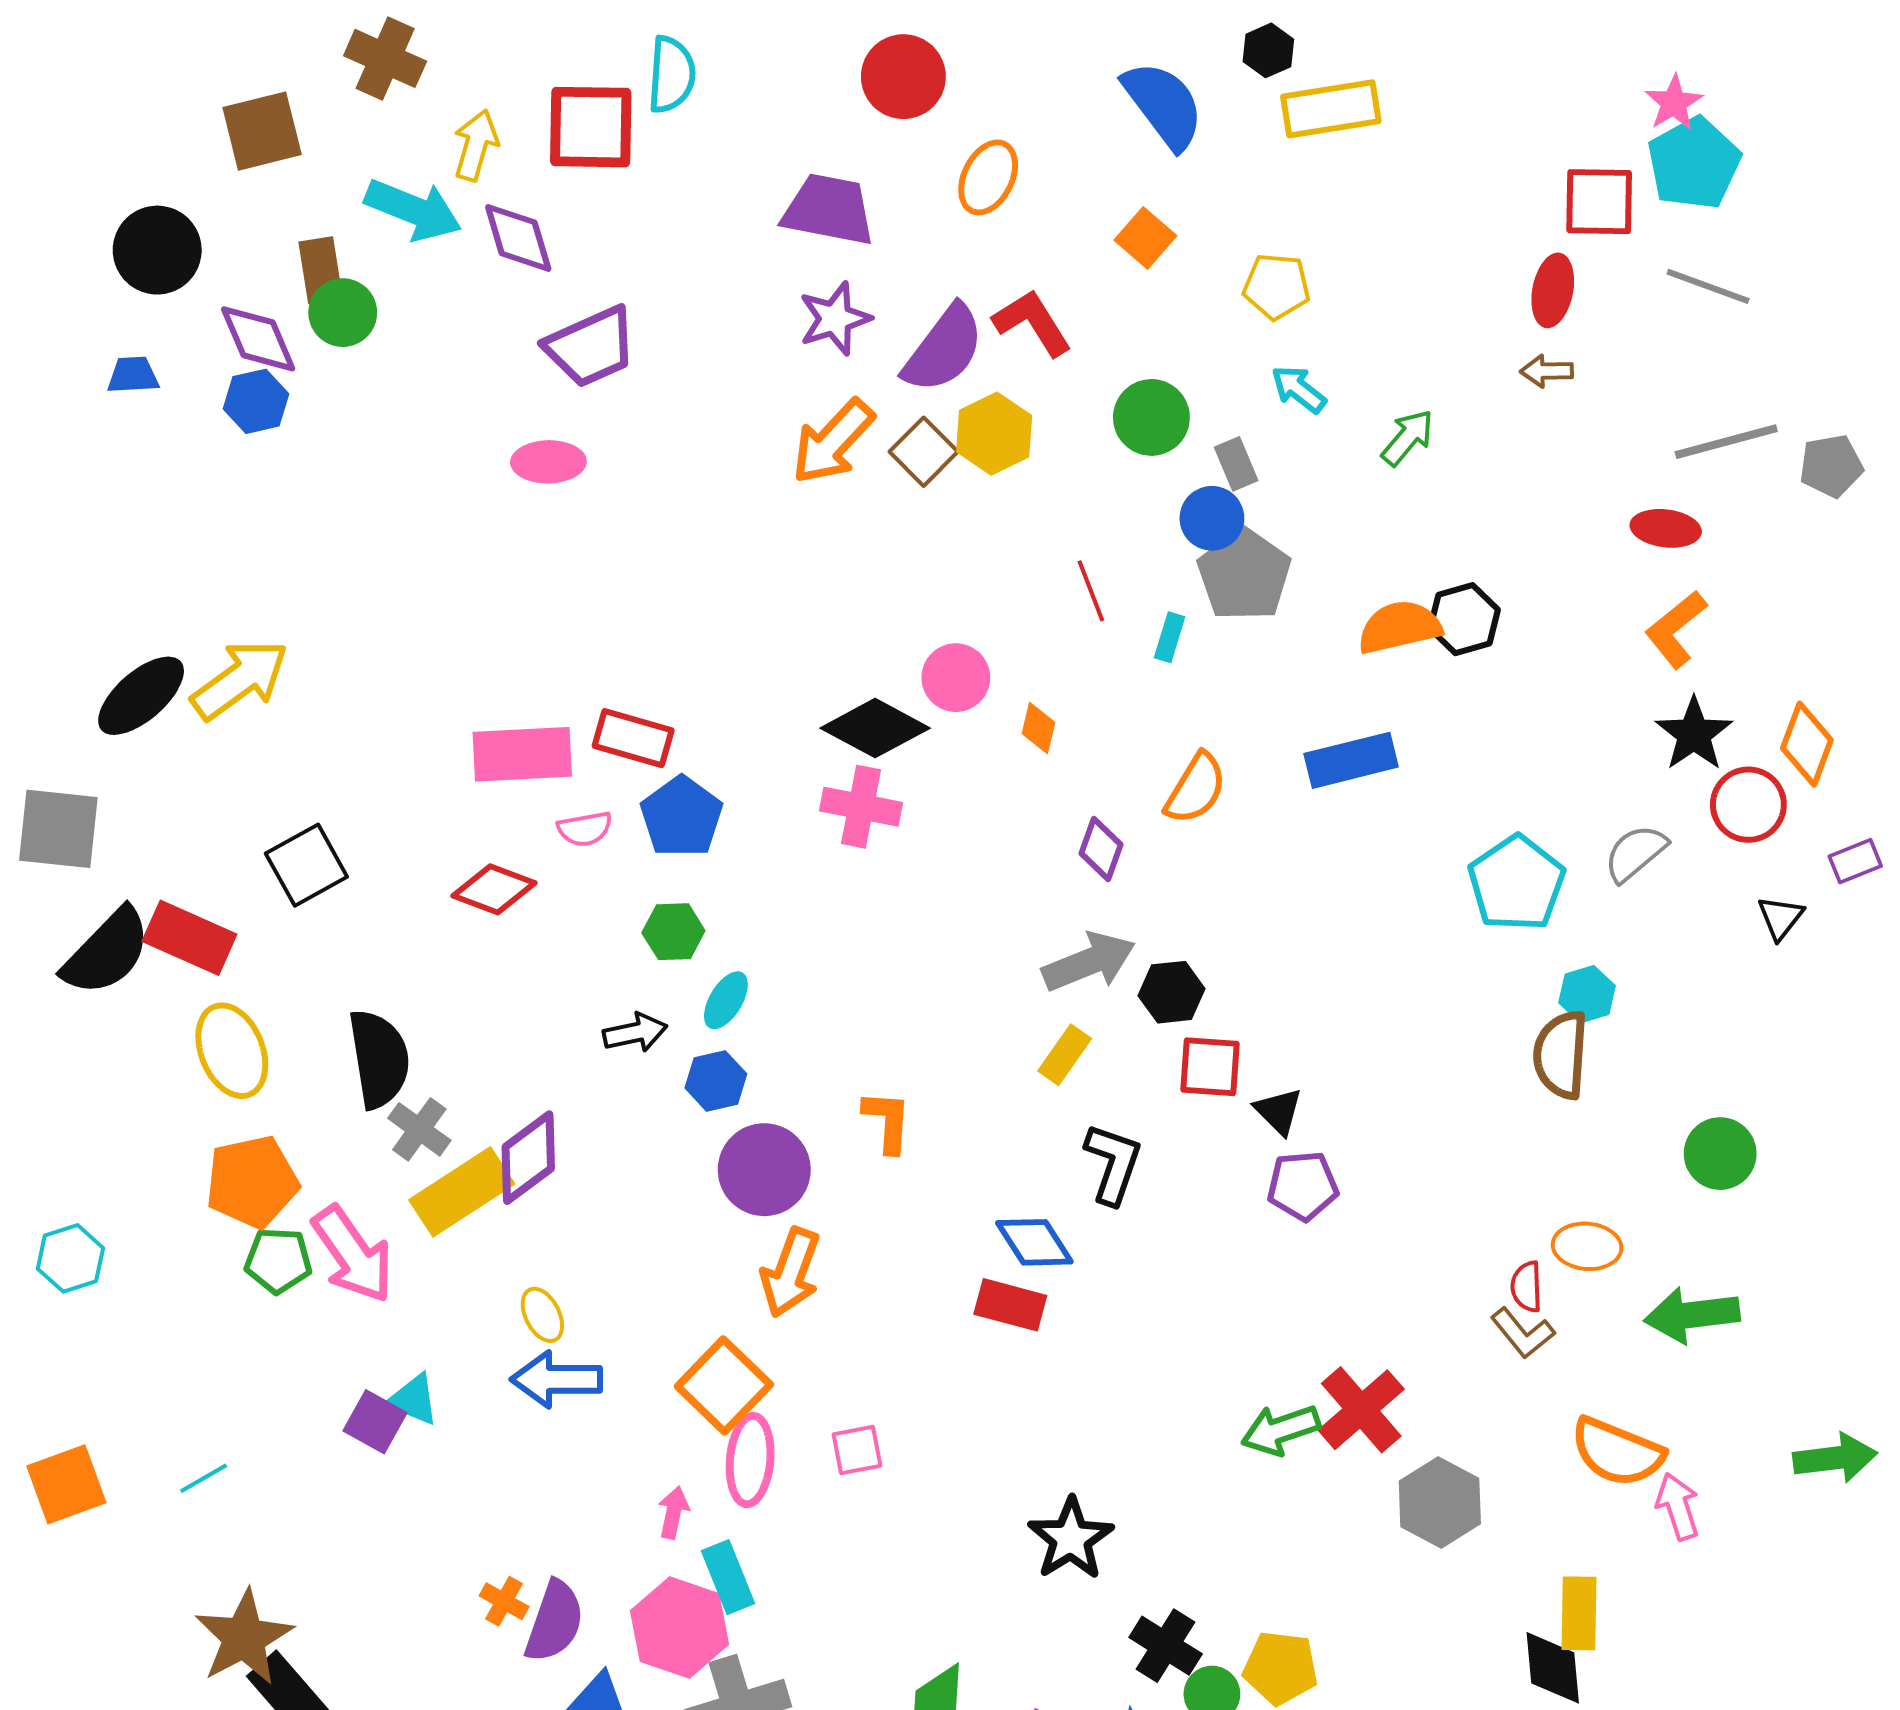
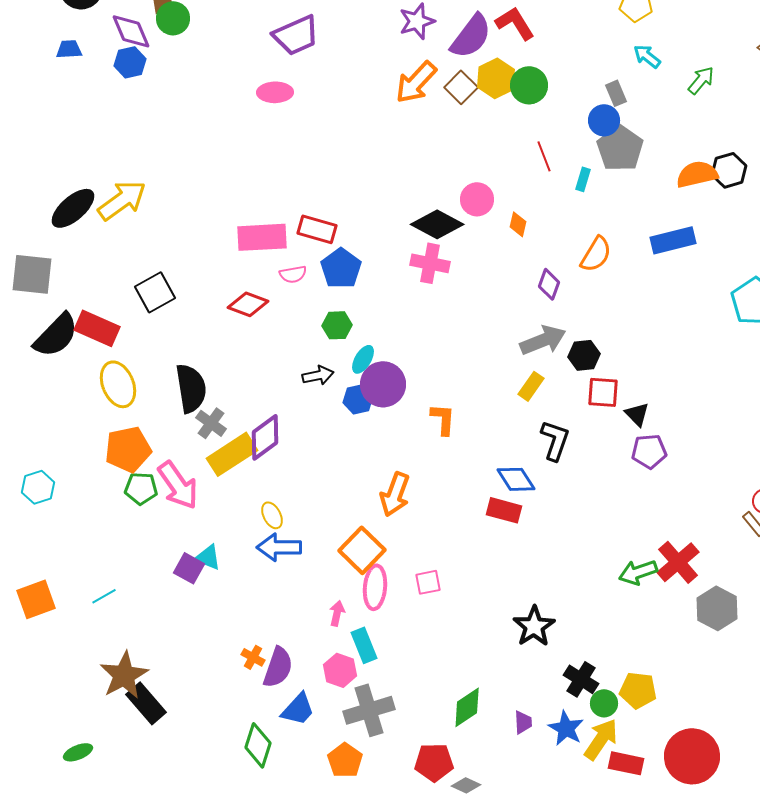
green circle: (1151, 417) -> (529, 85), moved
purple circle: (764, 1170) -> (383, 384), moved
pink hexagon: (680, 1627) -> (340, 670), size x0.7

